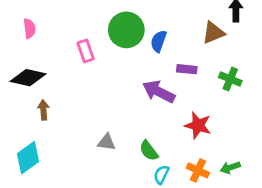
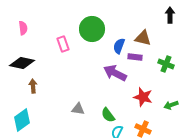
brown triangle: (213, 33) -> (143, 38), moved, turned 36
blue semicircle: (159, 41) -> (119, 46), moved
green arrow: (230, 168) -> (171, 105), moved

